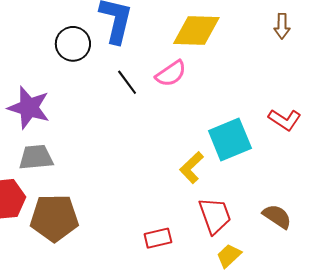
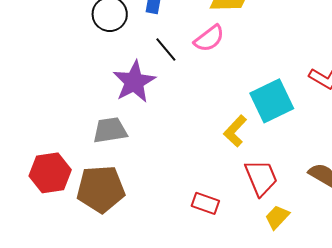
purple star: (29, 108) -> (134, 82), moved, turned 30
gray trapezoid: (36, 157) -> (110, 130), moved
red rectangle: (158, 238) -> (205, 203), turned 36

